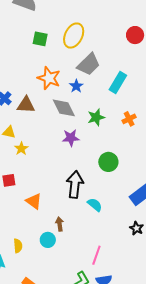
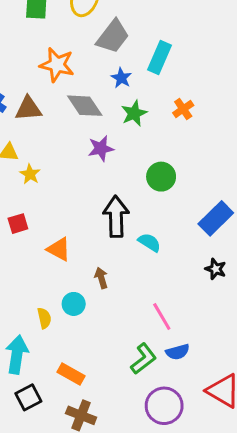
blue star: (76, 86) -> (121, 78), moved
cyan circle: (48, 240) -> (74, 304), moved
pink line: (96, 255) -> (162, 317), turned -42

